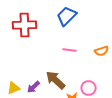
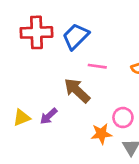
blue trapezoid: (67, 16) -> (76, 36), moved
brown arrow: (56, 80) -> (77, 91), moved

